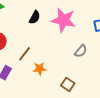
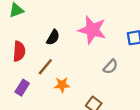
black semicircle: (35, 17) -> (53, 37), moved

